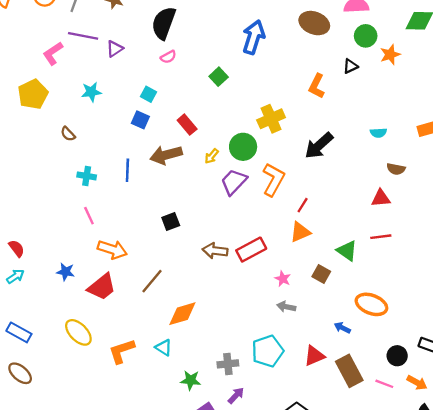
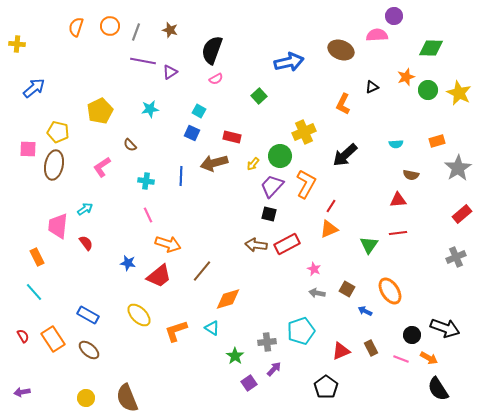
green circle: (366, 36) -> (428, 90), moved
blue arrow: (254, 37) -> (289, 62), turned 60
pink L-shape: (53, 53) -> (102, 167), moved
red rectangle: (187, 125) -> (232, 137), turned -36
black square: (171, 221) -> (269, 214), moved, turned 35
green triangle: (347, 251) -> (369, 245), turned 30
brown square: (321, 274) -> (347, 289), moved
cyan arrow: (15, 276) -> (85, 209), moved
orange ellipse: (371, 304) -> (390, 291), turned 36
red triangle: (314, 356) -> (341, 351), moved
brown rectangle: (349, 371) -> (371, 348), size x0.6
green star: (191, 380) -> (235, 356), turned 30

